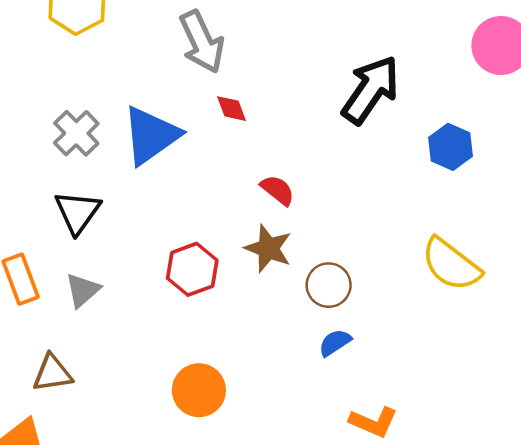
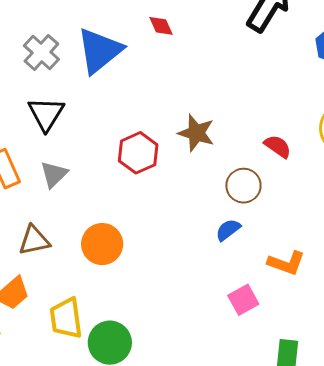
red semicircle: (278, 190) -> (278, 146), moved
brown circle: (329, 285) -> (243, 186), moved
blue semicircle: (335, 343) -> (228, 230), moved
orange circle: (199, 390) -> (102, 244), moved

